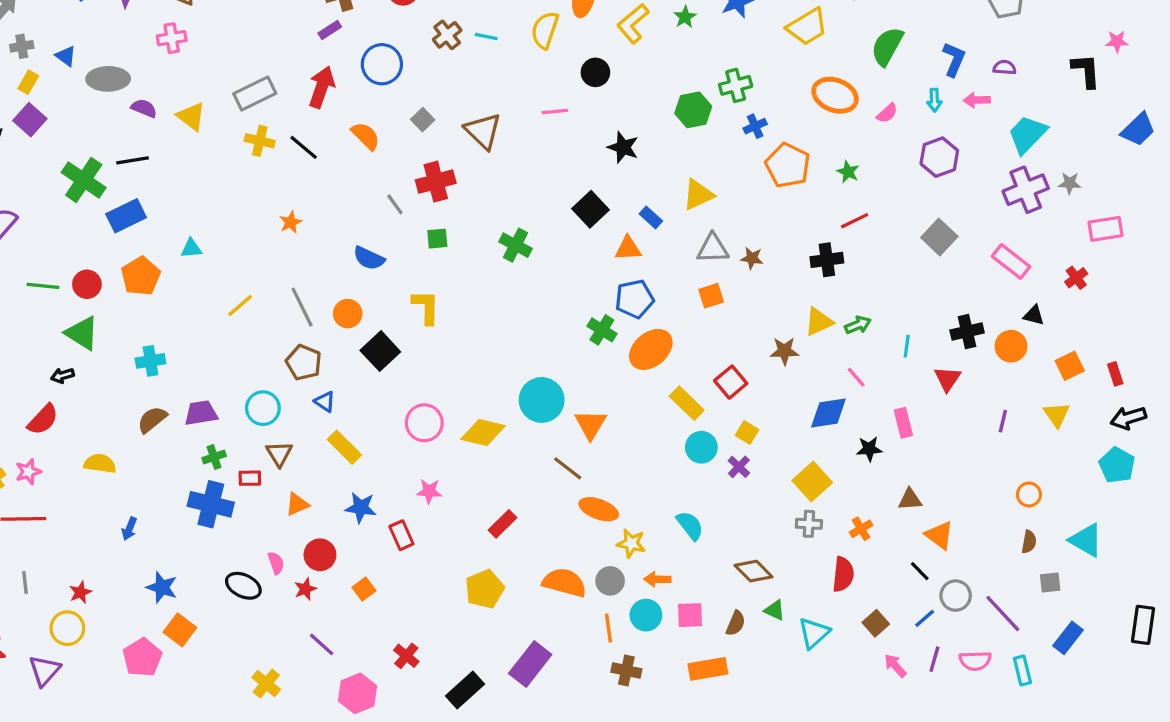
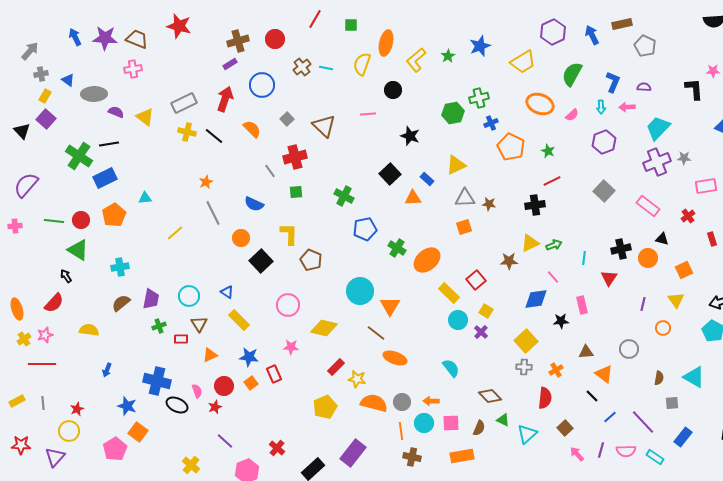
blue pentagon: (635, 299) -> (365, 229), moved
gray line: (302, 307) -> (213, 213), moved
brown pentagon: (304, 362) -> (311, 260), moved
red rectangle: (1115, 374) -> (712, 239), moved
black arrow: (62, 376) -> (66, 276), turned 72
purple trapezoid: (201, 413) -> (151, 299), turned 110
yellow diamond: (483, 433) -> (324, 328), moved
orange circle: (1029, 494) -> (663, 328), moved
blue cross: (211, 504) -> (157, 381), moved
yellow star: (631, 543) -> (357, 379), moved
orange square: (364, 589) -> (251, 383), moved
gray circle: (956, 596) -> (629, 349), moved
blue line: (925, 618) -> (610, 417), moved
cyan rectangle: (1022, 671) -> (655, 457), turned -42

